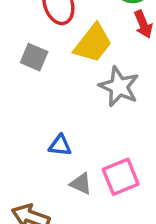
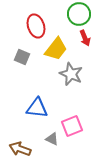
blue triangle: (60, 146) -> (37, 108), size x1.6
gray triangle: (81, 184) -> (52, 139), moved

